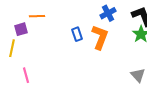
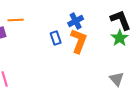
blue cross: (108, 13) -> (76, 21), moved

